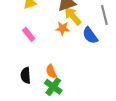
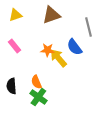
yellow arrow: (73, 16) -> (58, 58), moved
orange star: (62, 28) -> (47, 50), moved

